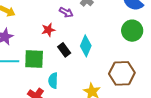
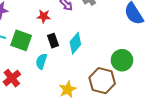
green circle: (132, 31) -> (122, 60), moved
cyan semicircle: (53, 81) -> (41, 61), moved

